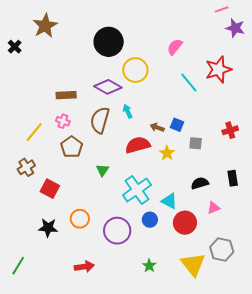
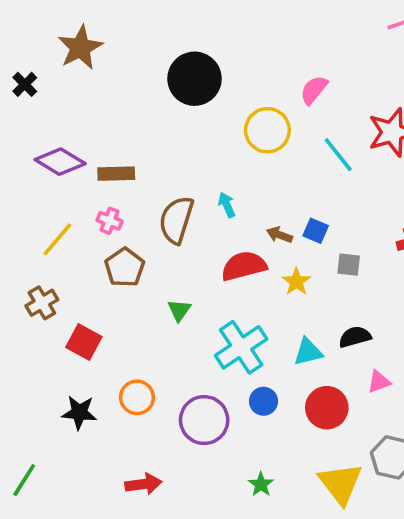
yellow circle: (135, 70) -> (267, 130), moved
purple diamond: (108, 87) -> (60, 162), moved
cyan triangle: (169, 201) -> (308, 352), moved, turned -42

